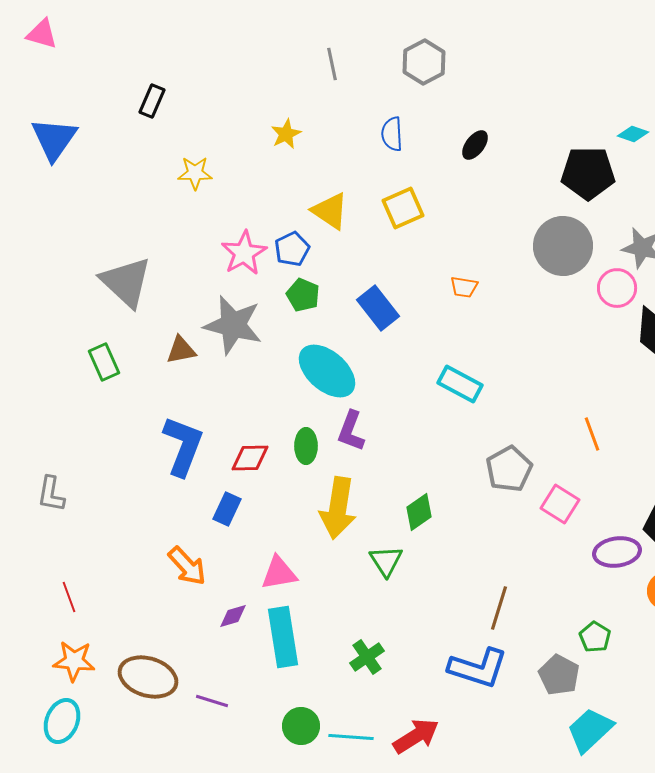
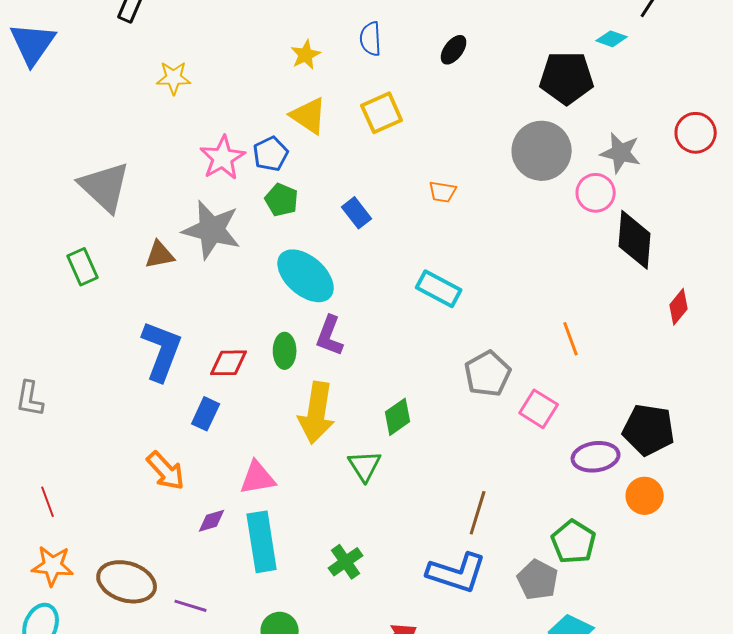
yellow star: (286, 134) -> (306, 55), moved
blue rectangle: (378, 308) -> (357, 213), size x0.7
green pentagon: (595, 637) -> (574, 542), size x1.4

